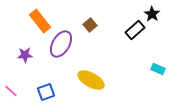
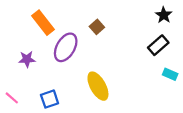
black rectangle: (135, 30) -> (158, 45), moved
yellow ellipse: (91, 80) -> (98, 86), turned 32

